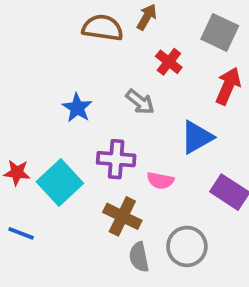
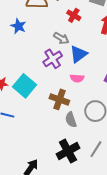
blue star: (77, 108) -> (18, 26), moved
blue triangle: (197, 137) -> (78, 54), moved
purple cross: (116, 159) -> (53, 59), moved, turned -30

